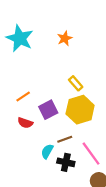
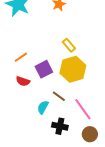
brown line: (65, 139) -> (59, 96), turned 56
black cross: (66, 162) -> (60, 126), moved

